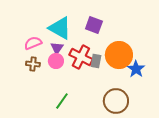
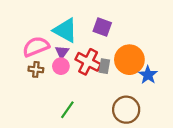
pink semicircle: (33, 43) -> (36, 47), size x1.4

